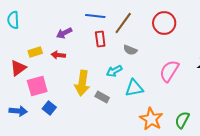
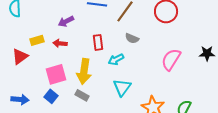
red rectangle: (100, 39) -> (98, 42), moved
pink square: (37, 86) -> (56, 74), moved
cyan triangle: (134, 88) -> (122, 87), moved, turned -42
gray rectangle: (102, 97) -> (82, 95), moved

